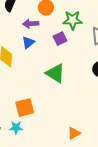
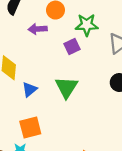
blue triangle: (28, 42) -> (30, 89), moved
green triangle: (55, 73) -> (66, 87), turned 30

